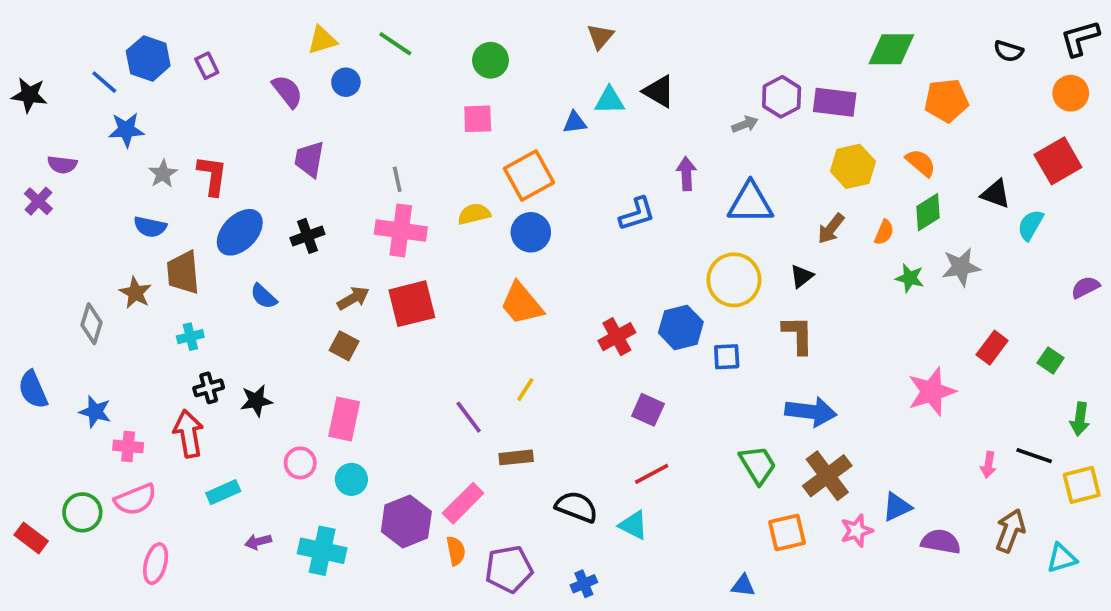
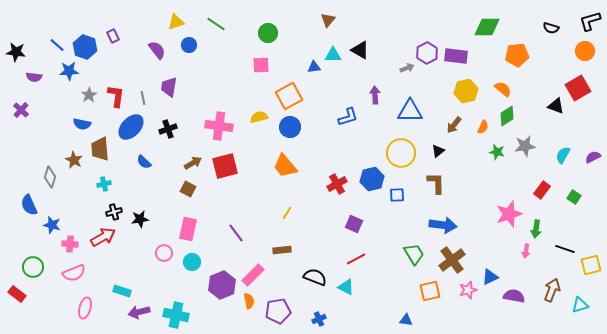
blue hexagon: (148, 58) -> (85, 47), moved
purple semicircle: (62, 165) -> (34, 77), moved
gray line: (397, 179) -> (143, 98), moved
black triangle: (996, 194) -> (556, 106), moved
cyan semicircle: (1030, 225) -> (563, 155), moved
blue semicircle: (33, 390) -> (29, 205), moved
purple line: (469, 417) -> (236, 233), moved
green arrow: (1080, 419) -> (536, 229), moved
red arrow: (189, 434) -> (103, 237), turned 70
pink arrow: (988, 465) -> (526, 251), moved
cyan rectangle: (223, 492) -> (122, 291), moved, turned 42
green circle: (82, 512) -> (33, 267), moved
purple arrow: (258, 542) -> (139, 312), moved, size x1.5
cyan cross: (322, 551) -> (176, 315), moved

